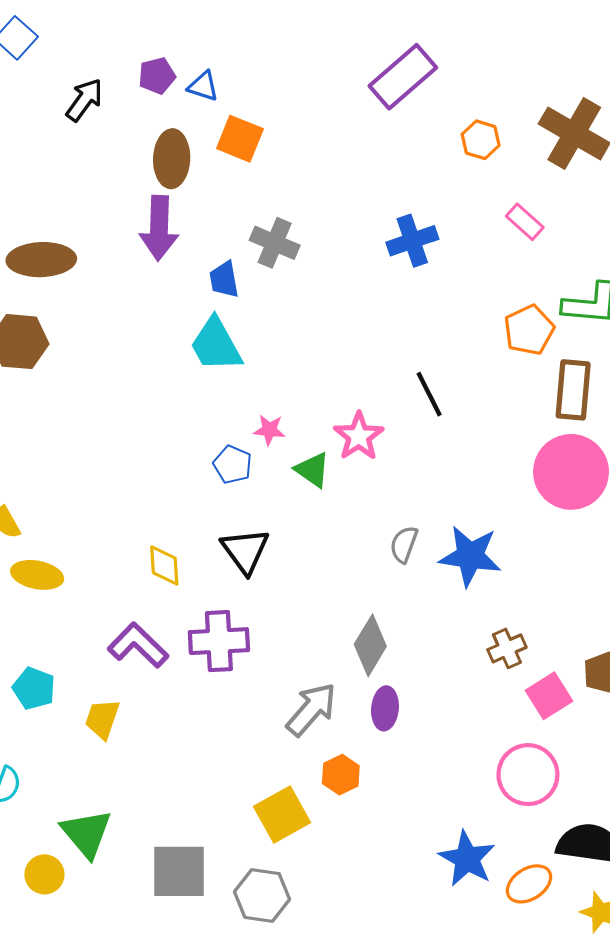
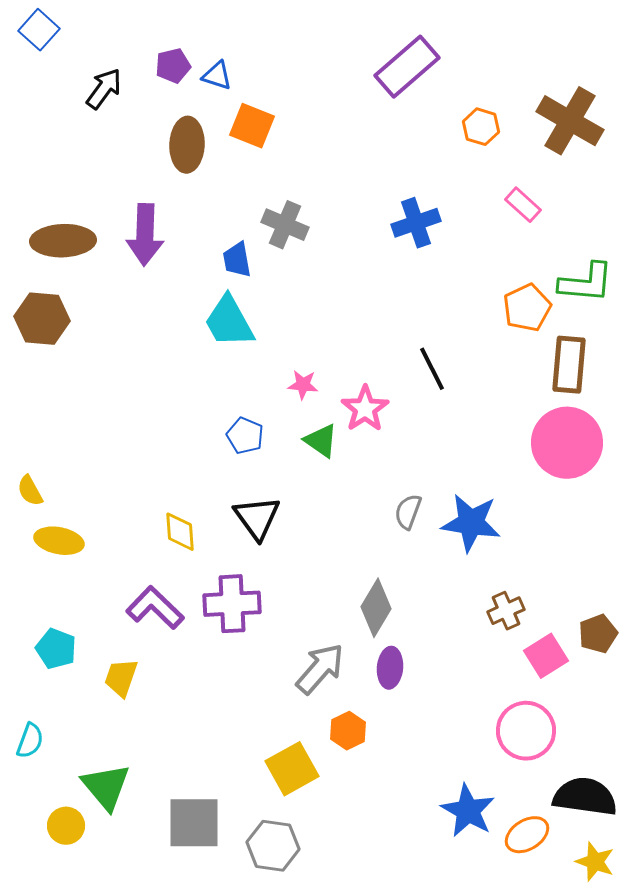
purple arrow: (159, 228) -> (145, 235), moved
pink star: (269, 430) -> (303, 385), moved

